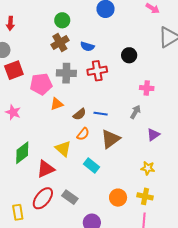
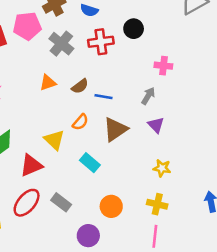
black circle: (129, 55) -> (134, 29), moved
gray cross: (66, 73) -> (61, 44), turned 36
pink pentagon: (41, 84) -> (27, 26), moved
brown semicircle: (80, 114) -> (80, 86), moved
purple triangle: (153, 135) -> (156, 125), moved, turned -40
orange circle: (118, 198) -> (111, 206), moved

